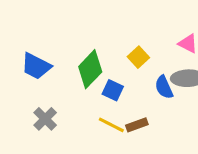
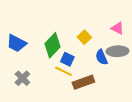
yellow line: (111, 125) -> (63, 71), moved
brown rectangle: (137, 125) -> (83, 82), size x1.5

